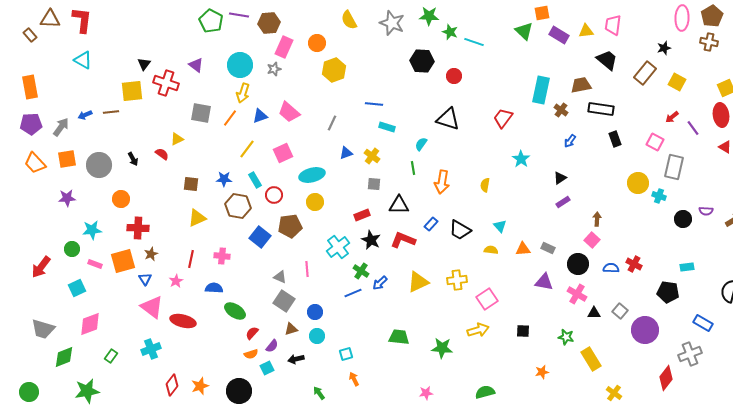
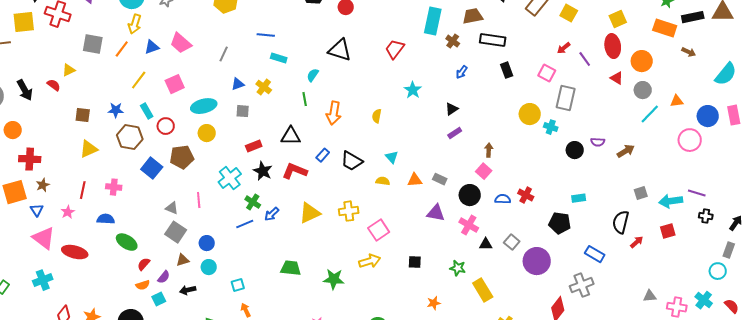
black arrow: (133, 159) -> (25, 90), size x1.5
gray square: (374, 184) -> (243, 111), moved

